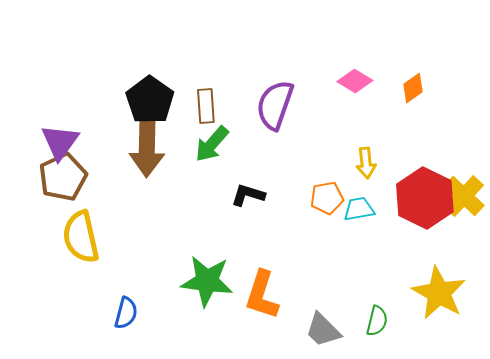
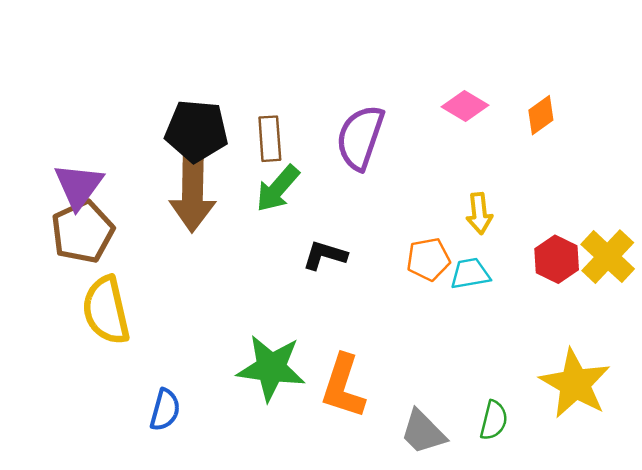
black pentagon: (150, 100) -> (196, 131), turned -30
red hexagon: (425, 198) -> (557, 259), size x0.6

